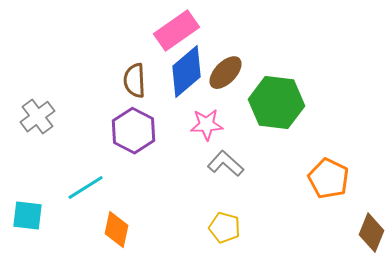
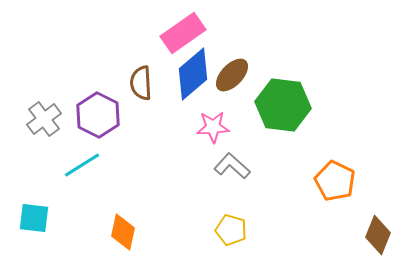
purple hexagon: (134, 131) -> (98, 115), moved
cyan line: (86, 188) -> (82, 165), moved

